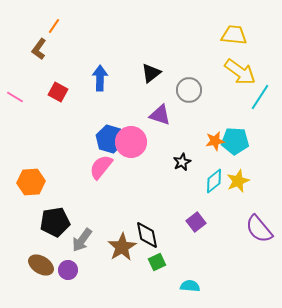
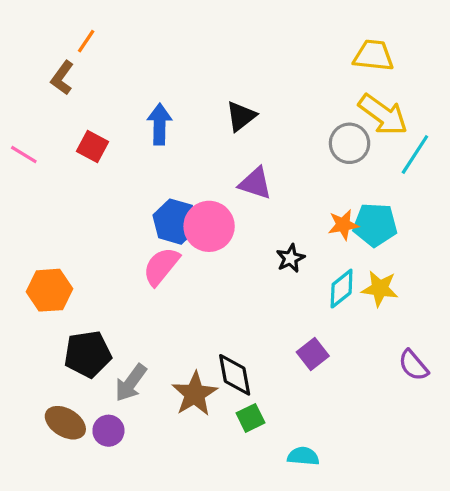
gray circle: (189, 90) -> (350, 143), moved
yellow star: (238, 181) -> (380, 289), turned 30
purple semicircle: (259, 229) -> (413, 365), size x0.7

